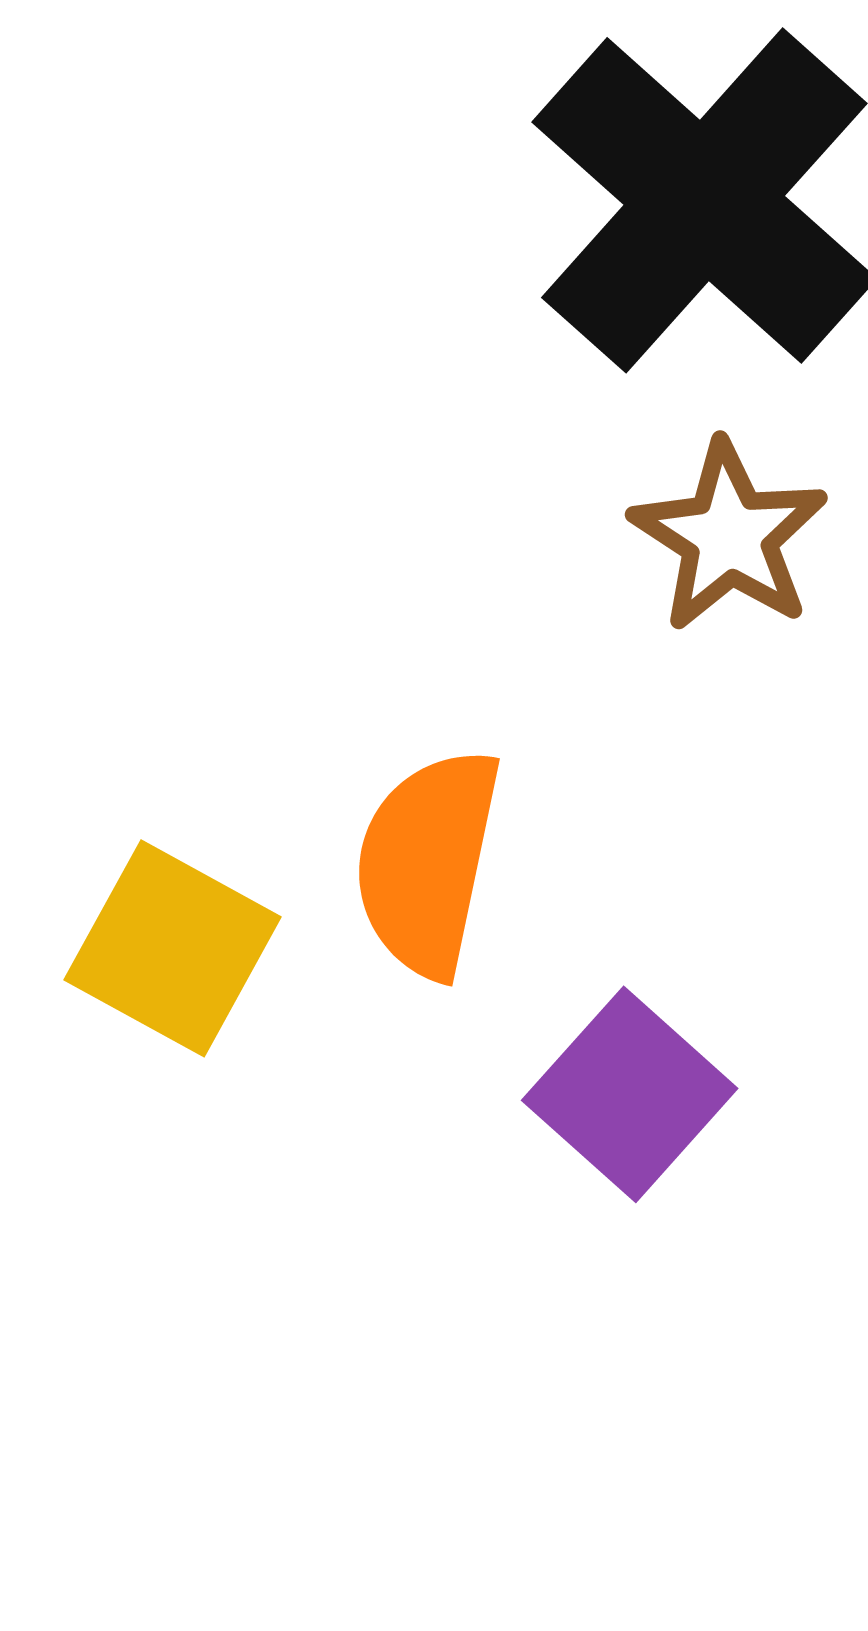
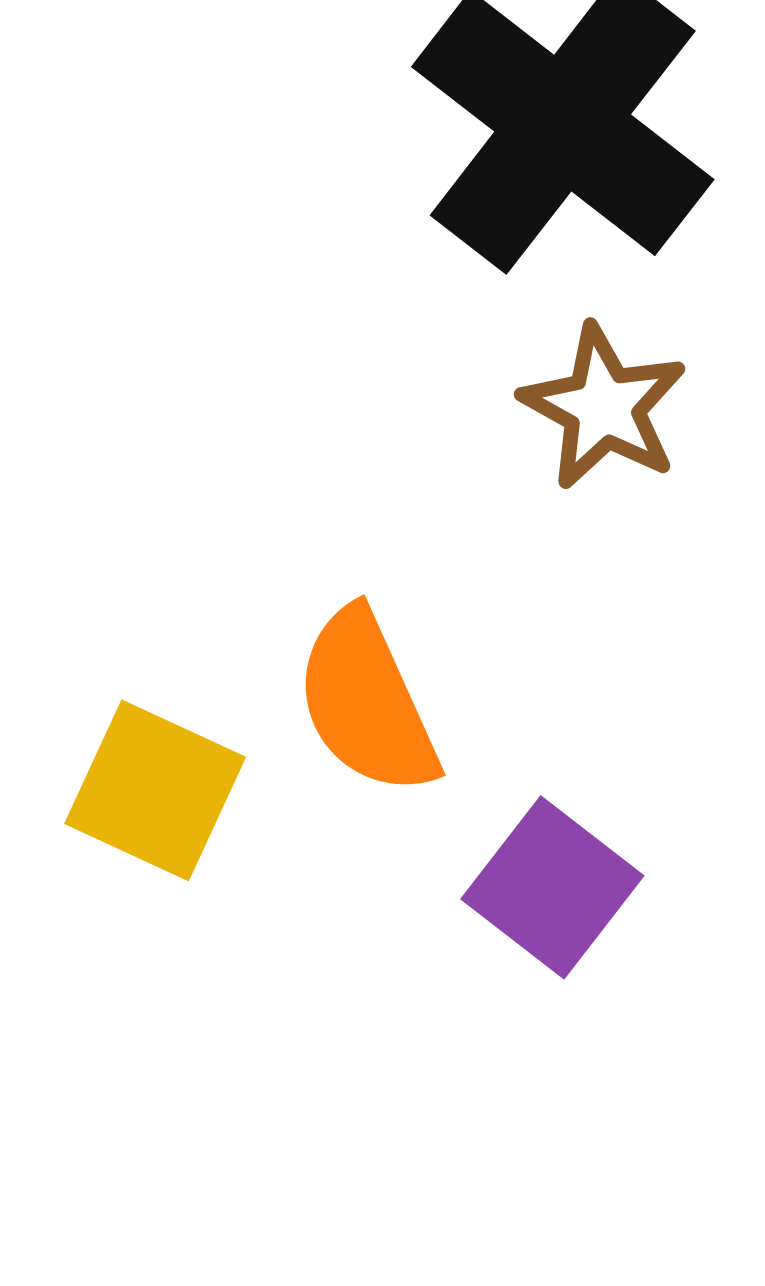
orange semicircle: (427, 862) -> (367, 702), turned -32

